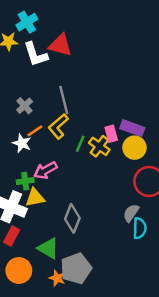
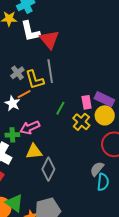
red triangle: (60, 45) -> (49, 39), moved, turned 30
yellow L-shape: (58, 126) -> (35, 80), moved, turned -70
yellow cross: (99, 146) -> (81, 122), moved
yellow triangle: (35, 198) -> (34, 151), moved
green triangle: (48, 248) -> (14, 203), moved

